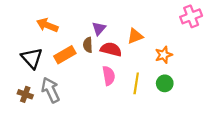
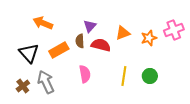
pink cross: (191, 16) -> (174, 30), moved
orange star: (164, 55) -> (149, 38), moved
pink semicircle: (109, 76) -> (85, 74), moved
brown cross: (25, 94) -> (23, 86), turned 32

